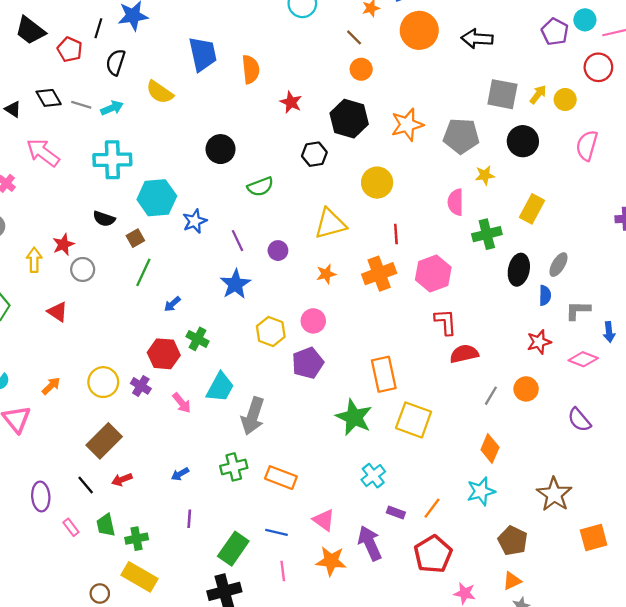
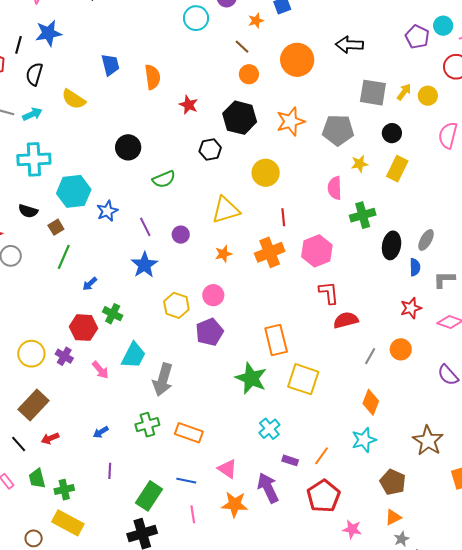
orange circle: (419, 30) -> (297, 60), moved
blue trapezoid: (203, 54) -> (110, 65), size x0.7
black circle: (523, 141) -> (392, 133), size x0.7
yellow rectangle: (532, 209) -> (397, 169), moved

